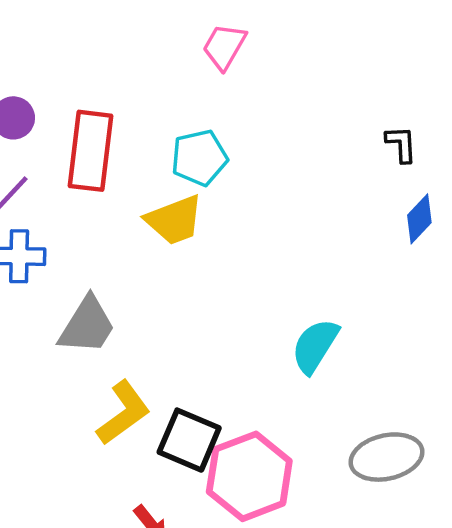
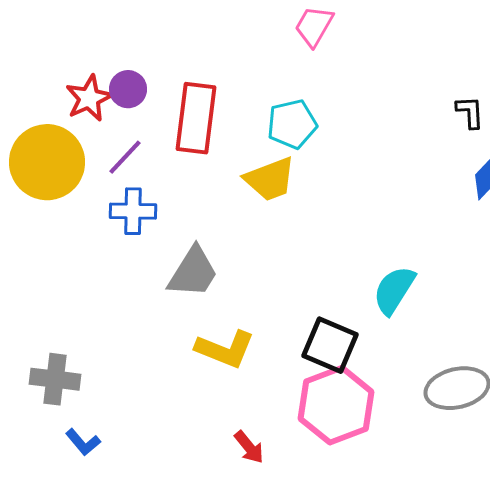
yellow L-shape: (123, 413) -> (225, 349), turned 58
black square: (189, 440) -> (330, 345), moved

